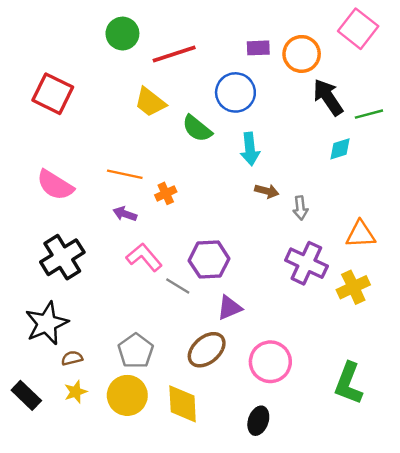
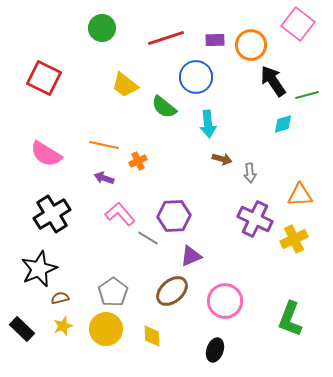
red line: (174, 54) -> (166, 38), moved
yellow diamond: (183, 404) -> (152, 336), size x0.7

